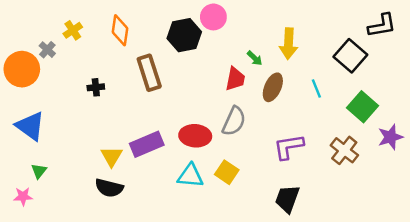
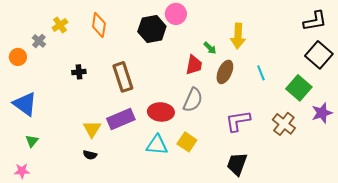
black square: (350, 56) -> (319, 55), moved
orange circle: (22, 69) -> (18, 57), size x0.6
brown rectangle: (149, 73) -> (123, 77), moved
black semicircle: (109, 188) -> (90, 155), size x0.6
pink star: (23, 196) -> (22, 171), moved

